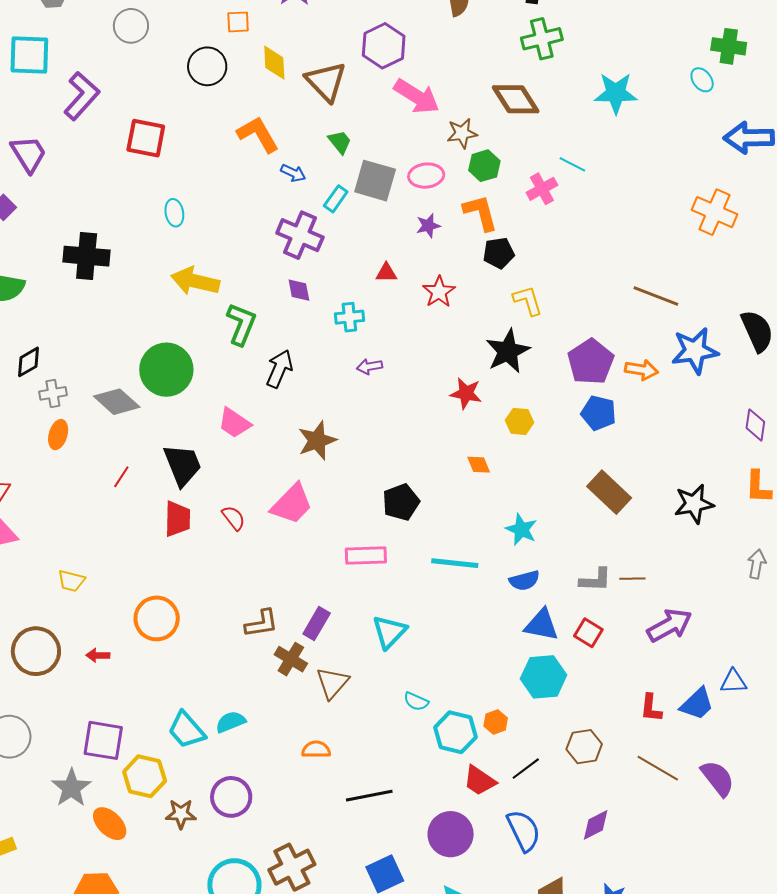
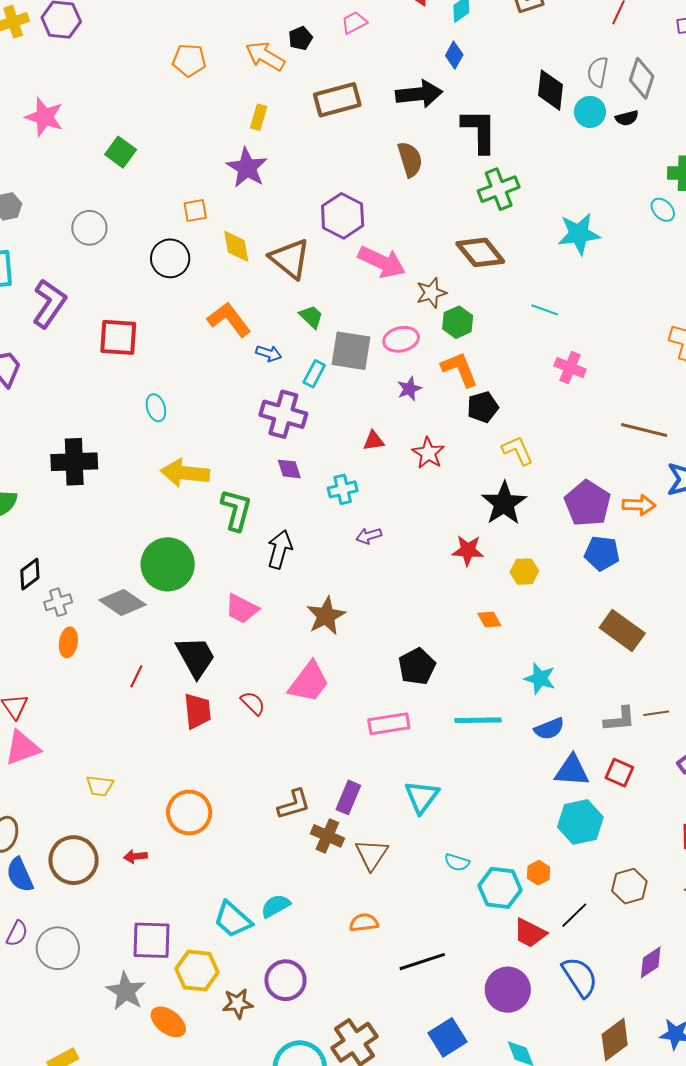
pink cross: (542, 189) -> (570, 368), moved, turned -32

